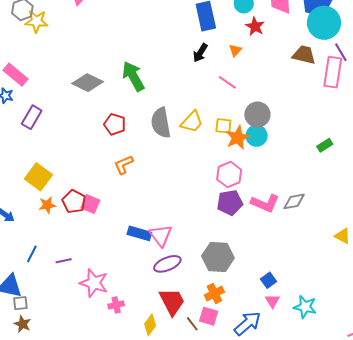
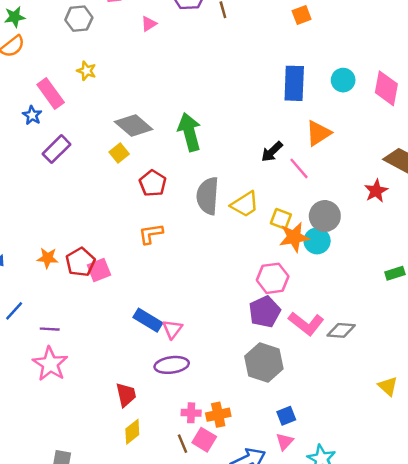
yellow star: (37, 21) -> (87, 71), moved, size x0.7
red star: (255, 26) -> (376, 191), moved
orange triangle: (235, 50) -> (318, 133), size x1.6
black arrow: (200, 53) -> (272, 152), moved
yellow square: (38, 177) -> (119, 153), moved, size x0.6
purple pentagon: (230, 203) -> (265, 312), turned -30
pink square: (90, 204) -> (99, 270), turned 30
pink triangle: (161, 235) -> (172, 329), size x0.7
gray hexagon: (218, 257) -> (264, 362), moved
pink star: (94, 283) -> (50, 364), moved
red trapezoid: (172, 302) -> (126, 395), moved, size x0.7
pink cross: (116, 305) -> (191, 413), moved

